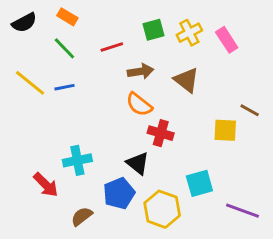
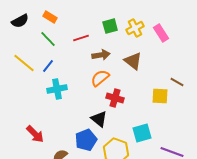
blue line: (64, 87) -> (48, 66), turned -40
orange semicircle: (139, 104) -> (100, 78), turned 102
cyan cross: (77, 160) -> (57, 89), moved

